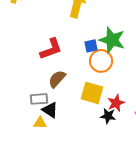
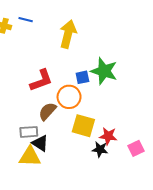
orange circle: (101, 61) -> (69, 97), moved
red star: (116, 103) -> (108, 136), turned 30
yellow triangle: (40, 123) -> (30, 157), size x1.6

